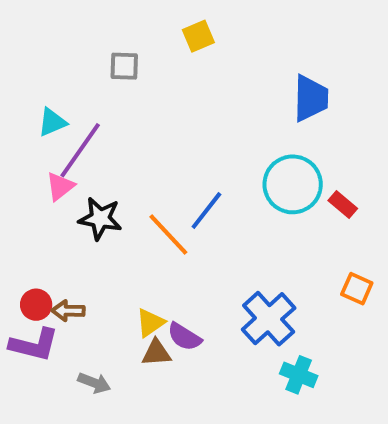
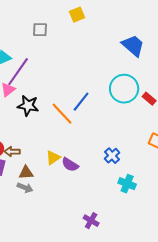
blue trapezoid: (311, 98) -> (133, 46), turned -50
blue cross: (269, 319) -> (112, 156), size x0.6
brown triangle: (156, 353) -> (26, 173), moved

